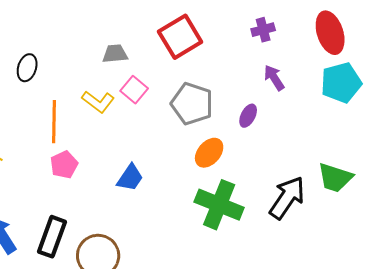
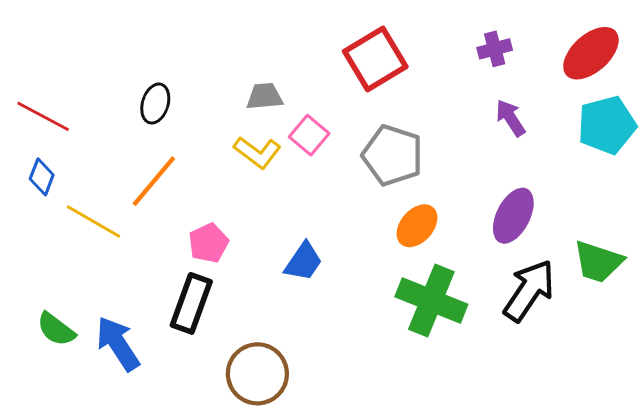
red ellipse: (330, 33) -> (591, 53), turned 66
gray trapezoid: (115, 54) -> (265, 96), moved
purple ellipse: (248, 116) -> (513, 216), moved, size x1.6
orange line: (54, 122) -> (154, 181), moved, turned 39
black rectangle: (52, 237) -> (191, 303), moved

